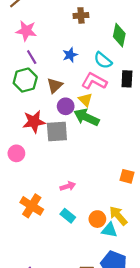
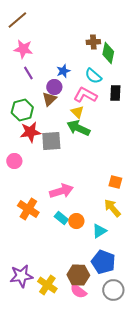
brown cross: (81, 15) -> (93, 42), moved
green hexagon: (25, 80) -> (22, 110), moved
purple circle: (66, 106) -> (54, 87), moved
pink arrow: (68, 186) -> (61, 191), size x1.6
yellow arrow: (118, 216) -> (112, 208), moved
orange circle: (97, 219) -> (76, 221), moved
cyan triangle: (109, 230) -> (99, 231), turned -42

